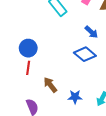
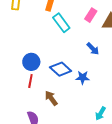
blue diamond: (85, 54) -> (61, 69), moved
blue star: (75, 97) -> (83, 78), moved

